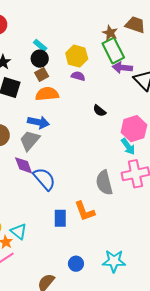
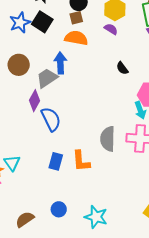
blue arrow: (38, 122) -> (60, 63), turned -120
purple diamond: (24, 165) -> (35, 101), turned 35

